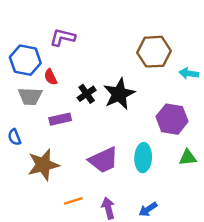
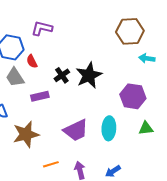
brown hexagon: (154, 52) -> (130, 31), moved
gray trapezoid: (30, 96) -> (15, 77), turned 55

